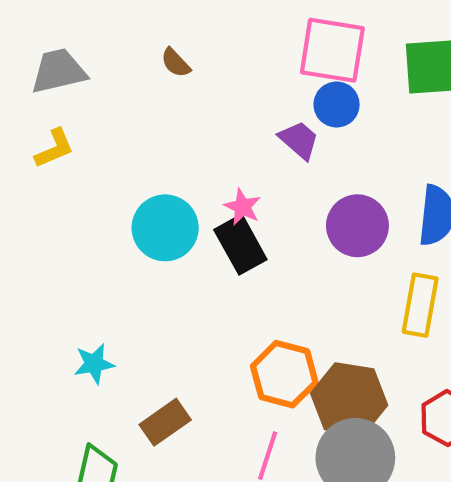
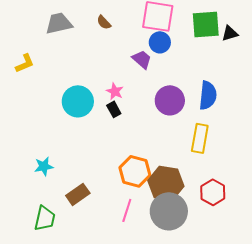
brown semicircle: (176, 63) -> (104, 22), moved
gray trapezoid: (59, 71) -> (59, 23), moved
black rectangle: (240, 245) -> (114, 109), size x0.6

